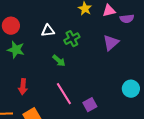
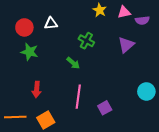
white triangle: (48, 31) -> (51, 23), moved
green cross: (72, 39) -> (86, 41), turned -35
pink line: (64, 94) -> (78, 97), turned 40

